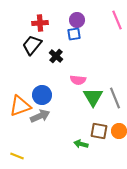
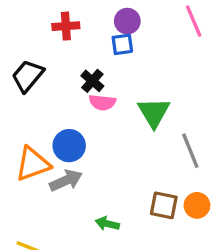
black trapezoid: (32, 45) -> (28, 76), moved
pink semicircle: (78, 80) -> (102, 102), moved
green triangle: (93, 97) -> (154, 112), moved
green arrow: (81, 144) -> (107, 224), moved

